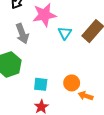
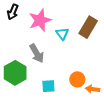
gray arrow: (22, 34) -> (37, 53), moved

